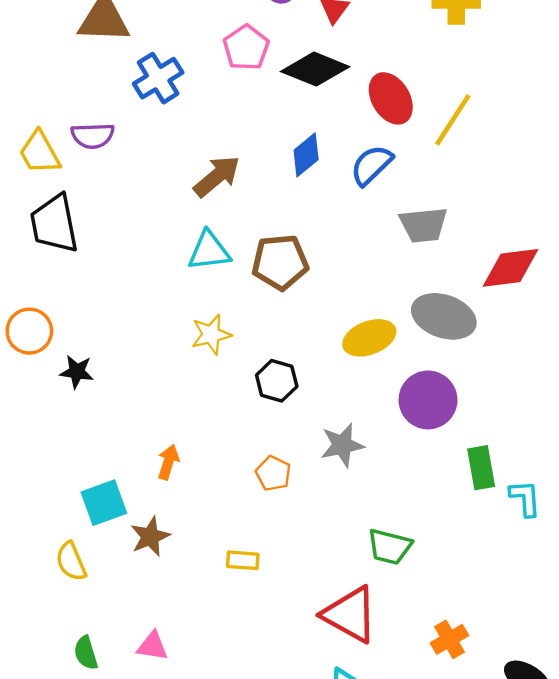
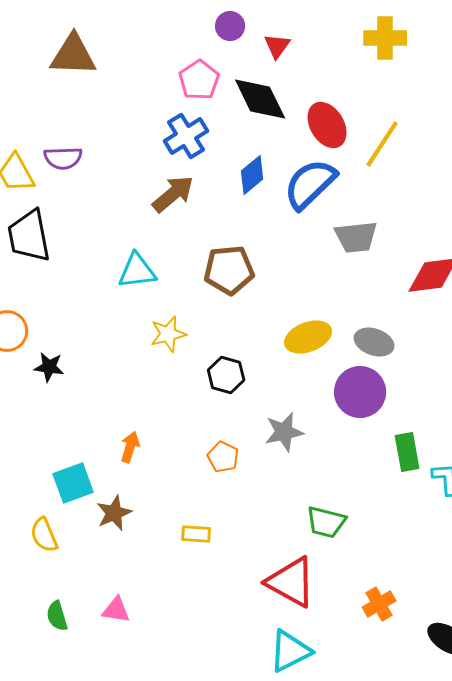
black diamond: (315, 69) -> (260, 99), turned 42
blue cross: (158, 78) -> (186, 136), moved
blue semicircle: (372, 165) -> (310, 184), size x1.4
cyan triangle: (209, 251) -> (137, 271), moved
gray ellipse: (444, 316) -> (374, 342), moved, size x0.7

